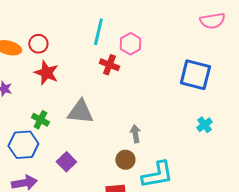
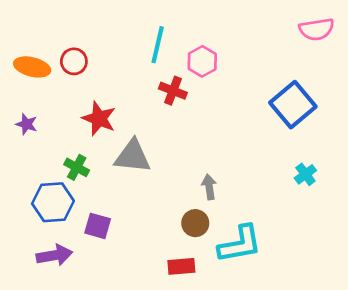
red star: (46, 73) -> (99, 119), moved
blue square: (195, 75) -> (293, 105), turned 36
purple square: (66, 162) -> (98, 226), moved, turned -30

